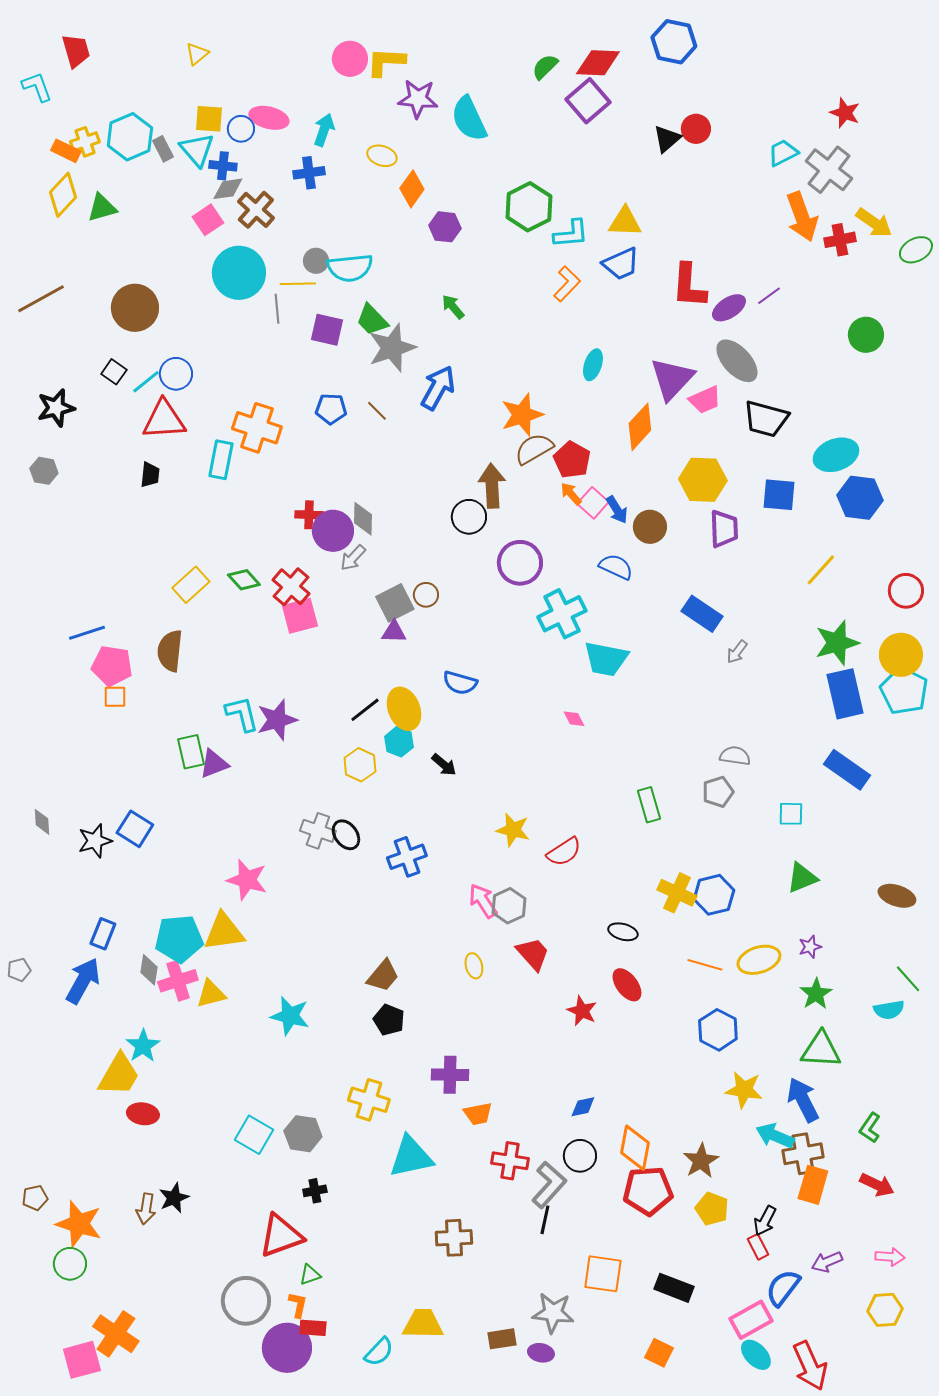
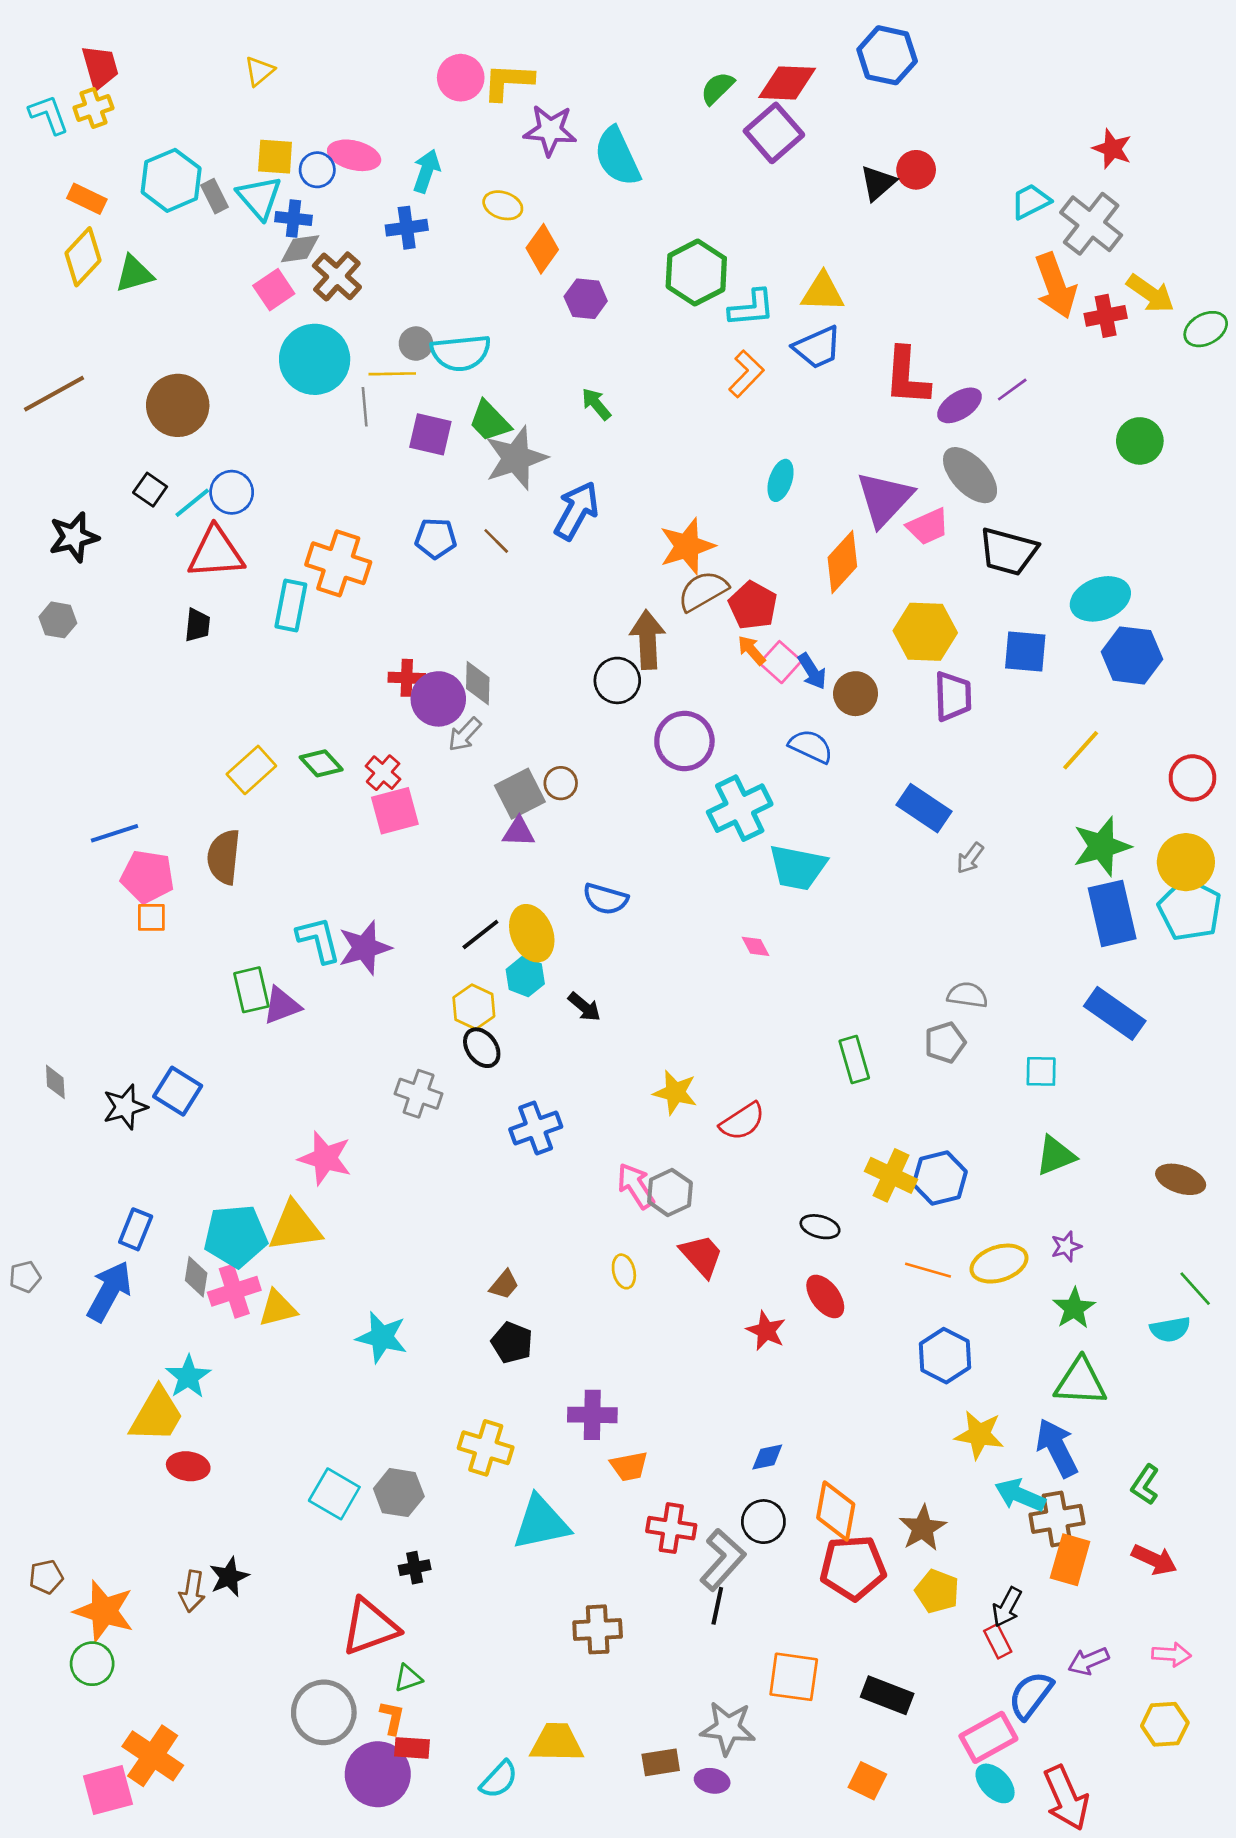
yellow cross: (85, 142) -> (93, 108), moved
red cross: (291, 587) -> (383, 773), size x0.7
black ellipse: (346, 835) -> (482, 1048), moved
brown trapezoid: (383, 976) -> (504, 1285), size x0.7

